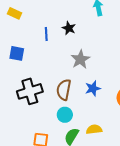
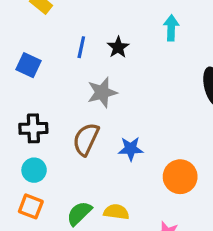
gray star: (80, 59) -> (102, 92), moved
black cross: (30, 91) -> (33, 128), size x0.7
cyan circle: (65, 115) -> (34, 170), moved

